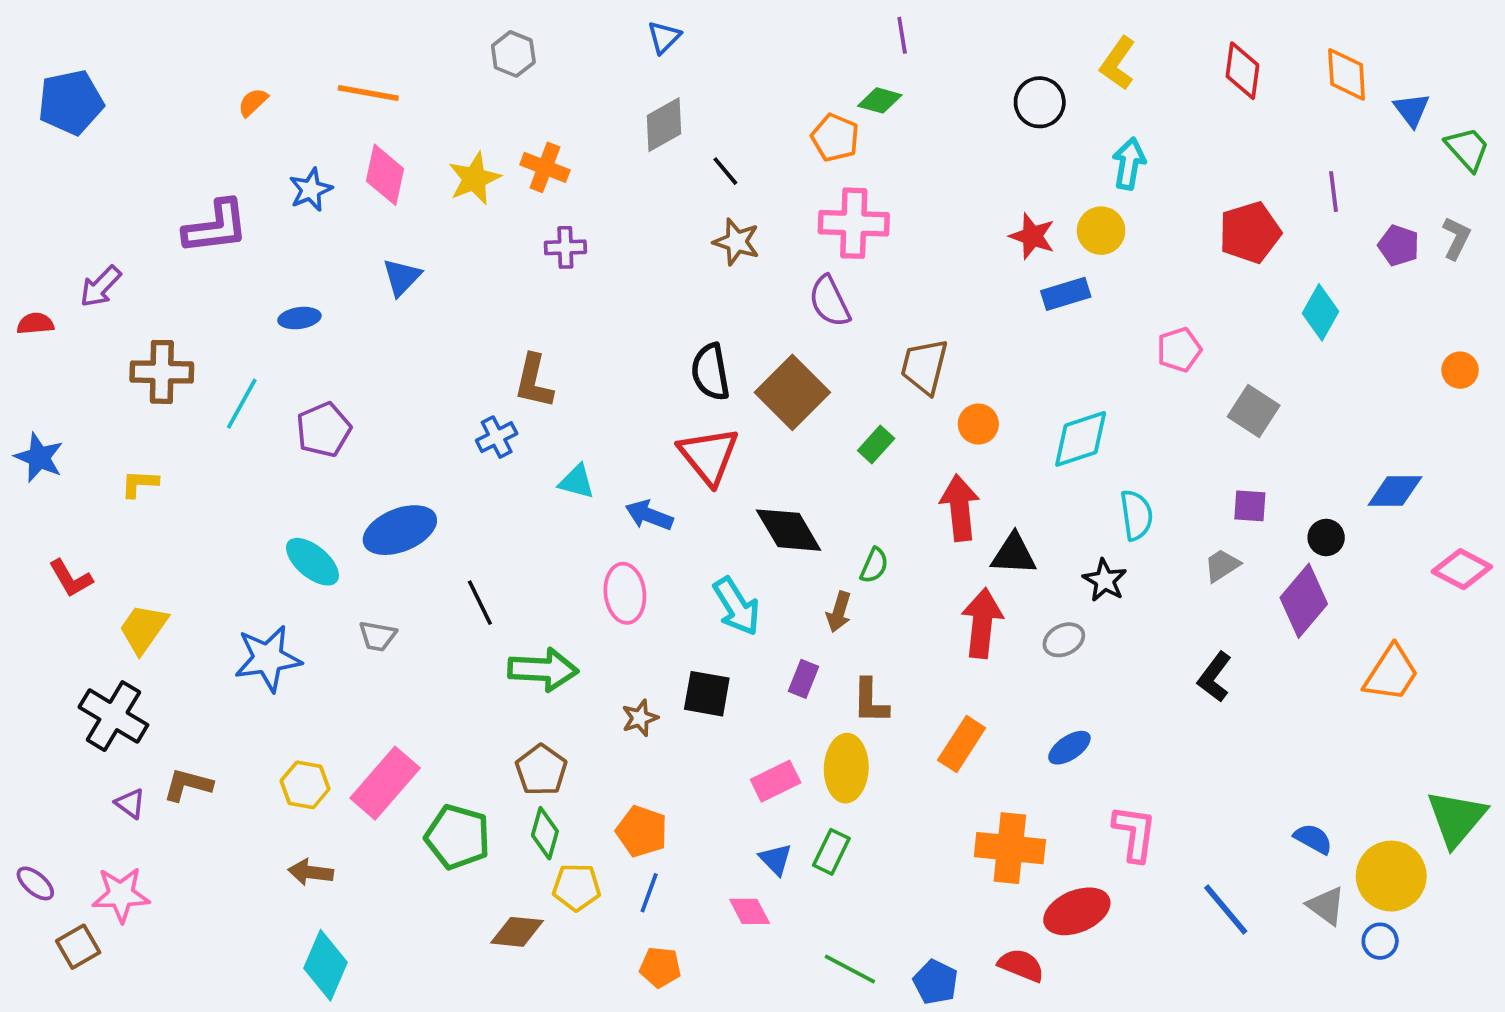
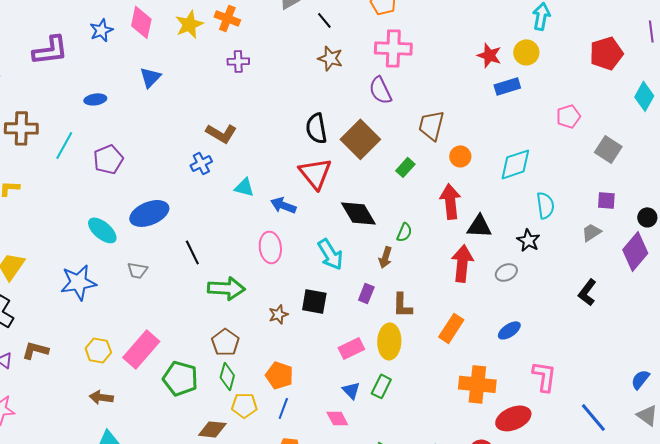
brown L-shape: (534, 381) -> (221, 133), turned -72
blue semicircle: (1313, 839) -> (640, 379), turned -80

